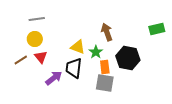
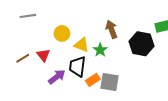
gray line: (37, 19) -> (28, 16), moved
yellow circle: (35, 39) -> (62, 33), moved
black hexagon: (128, 58) -> (141, 44), moved
orange rectangle: (105, 67) -> (93, 80), moved, turned 64

